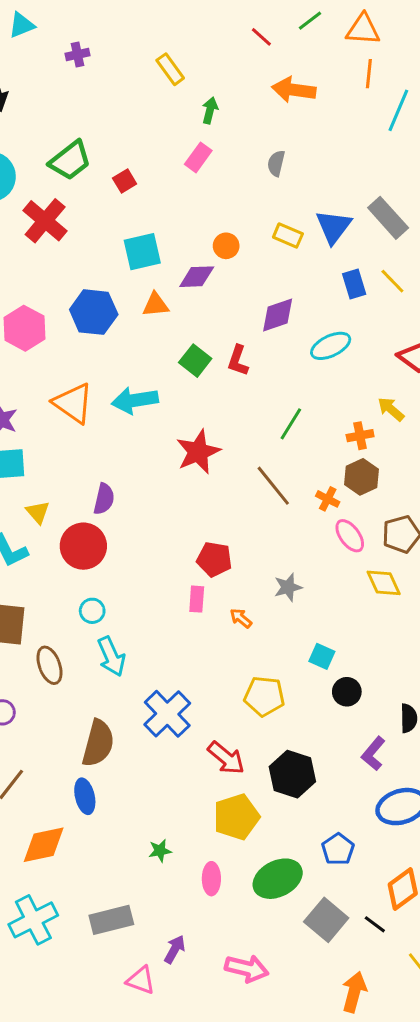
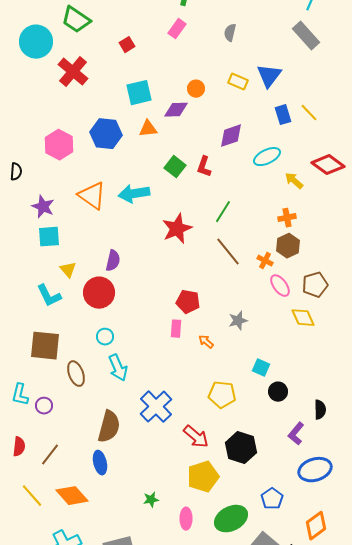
green trapezoid: (70, 160) -> (76, 20), moved, turned 72
gray rectangle: (388, 218) -> (306, 36), moved
yellow arrow: (391, 409) -> (294, 181), moved
green line: (291, 424) -> (223, 212), moved
orange diamond: (44, 845) -> (72, 496), turned 60

